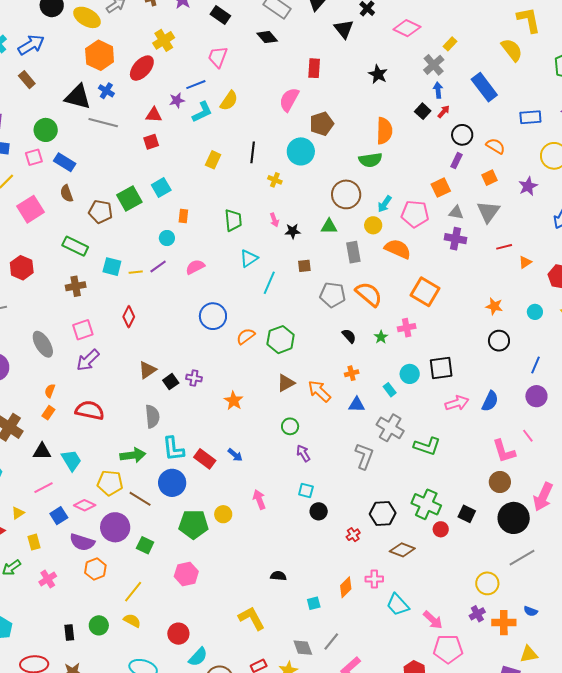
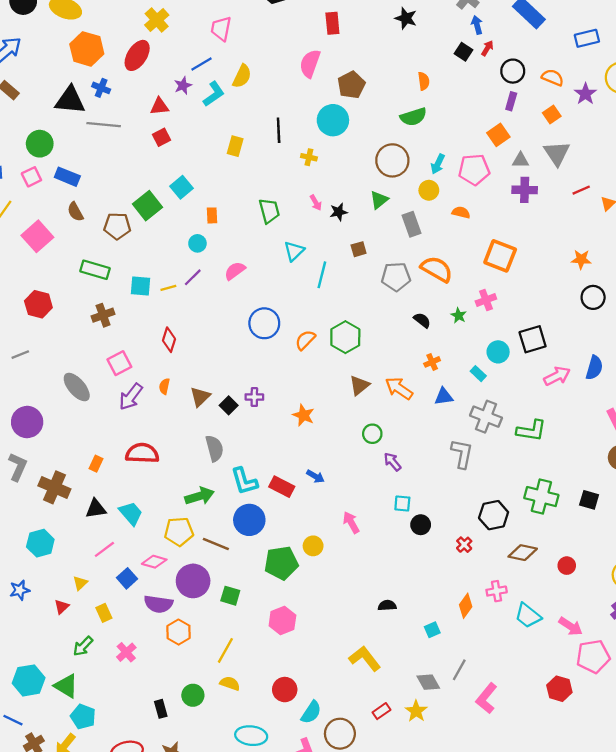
orange semicircle: (384, 131) -> (424, 81), size x0.6
purple star: (528, 186) -> (585, 94), moved
green triangle: (329, 226) -> (379, 200), turned -30
orange semicircle: (398, 249) -> (461, 212), size x0.6
orange semicircle: (50, 391) -> (164, 386), moved
red circle: (441, 529) -> (567, 566), moved

